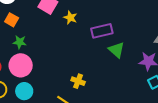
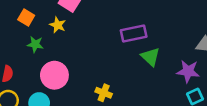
yellow star: (70, 18) -> (58, 25), moved
pink circle: (21, 65) -> (54, 75), moved

